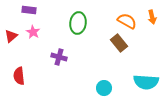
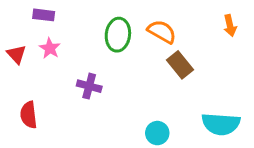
orange semicircle: (127, 21) -> (162, 32), moved
red triangle: (11, 36) -> (16, 54), turned -32

